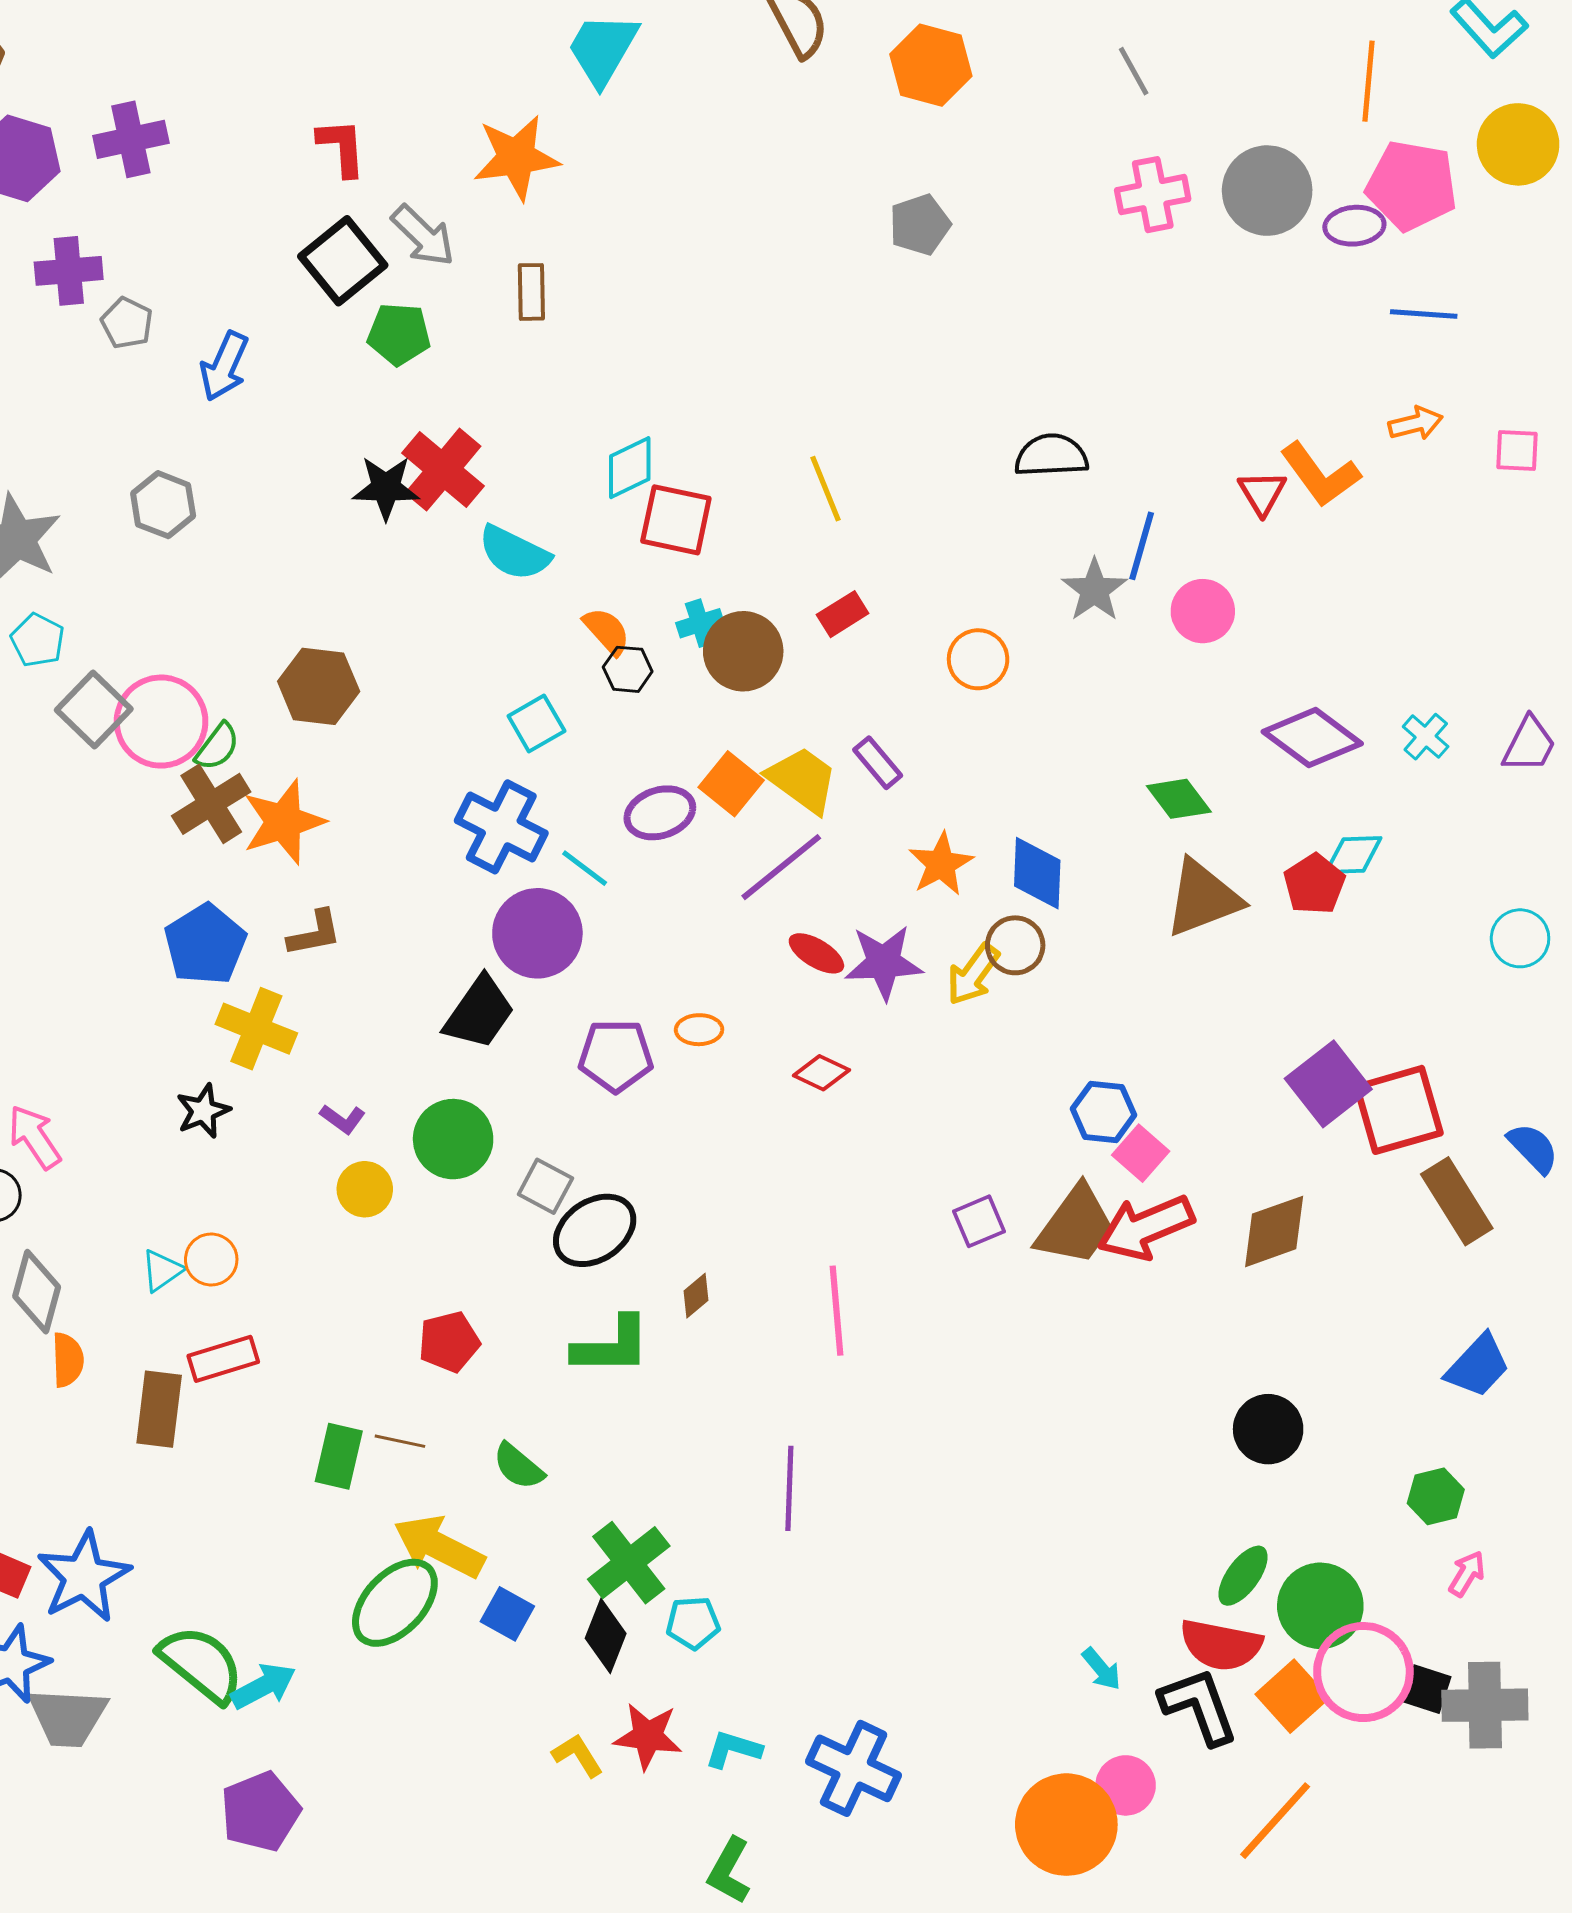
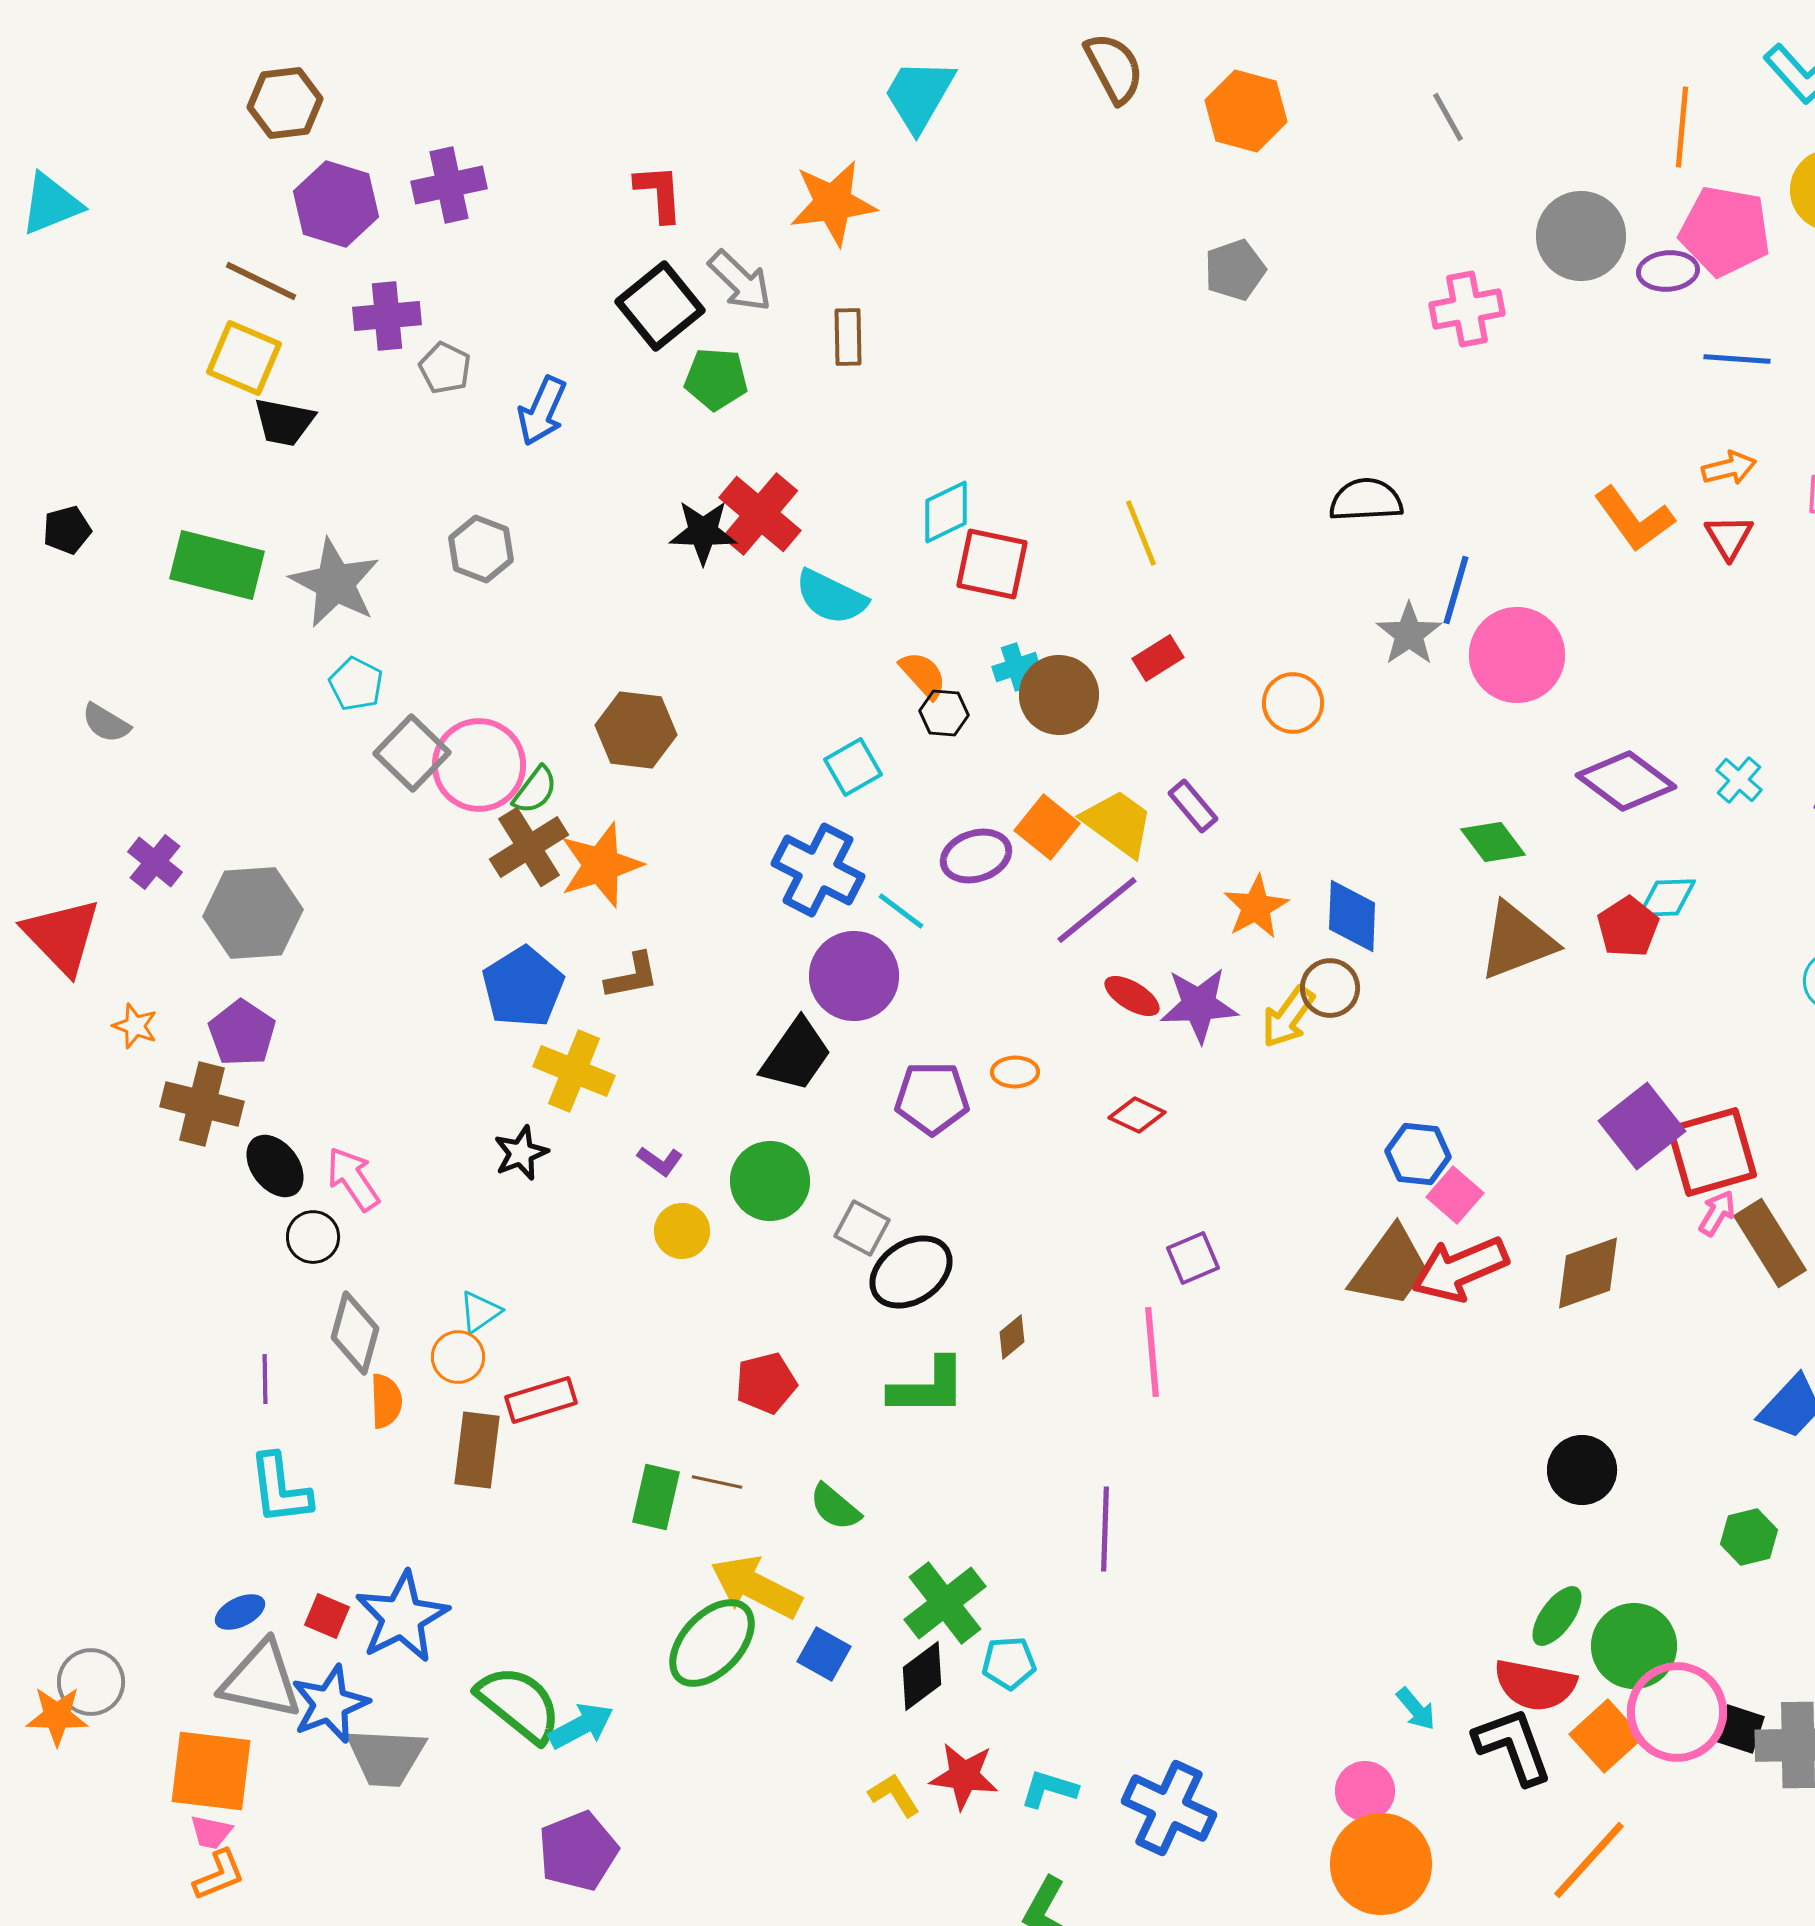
pink cross: (1153, 195) -> (1467, 309), moved
red triangle: (1262, 493) -> (1729, 537), moved
pink circle: (1203, 611) -> (1517, 655), size x1.5
purple square: (979, 1221) -> (1193, 1258), moved
orange circle: (211, 1259) -> (458, 1357), moved
pink arrow: (1467, 1574) -> (1717, 1213), moved
black diamond: (606, 1636) -> (922, 1676), turned 32
pink circle: (1126, 1785) -> (1365, 1791), moved

